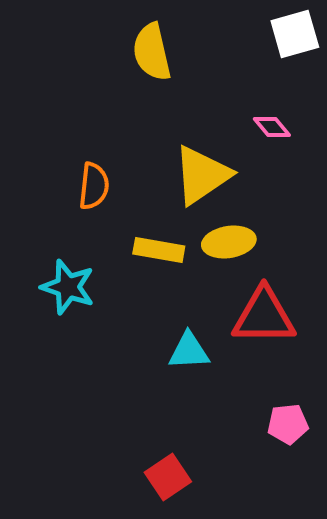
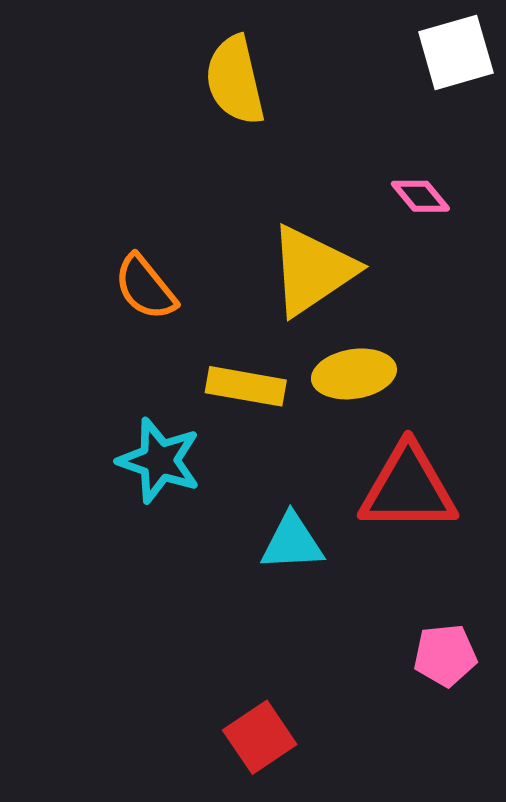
orange semicircle: (94, 186) -> (145, 287), turned 135
cyan star: (68, 287) -> (159, 461), moved

